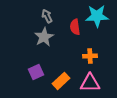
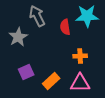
gray arrow: (47, 16) -> (37, 16), size x1.5
gray star: (44, 37) -> (18, 37), moved

